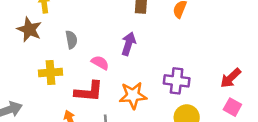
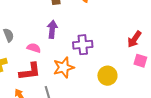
purple cross: (177, 81) -> (83, 45), moved

